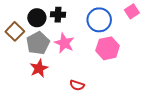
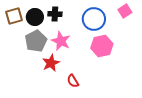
brown square: (15, 31) -> (14, 16), moved, turned 30
red star: (39, 68) -> (51, 63), moved
red semicircle: (77, 85) -> (73, 81), turned 40

